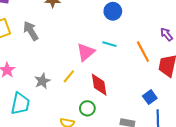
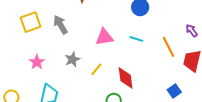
pink triangle: (86, 52) -> (104, 37), moved, turned 30
gray star: (42, 81) -> (72, 59), moved

